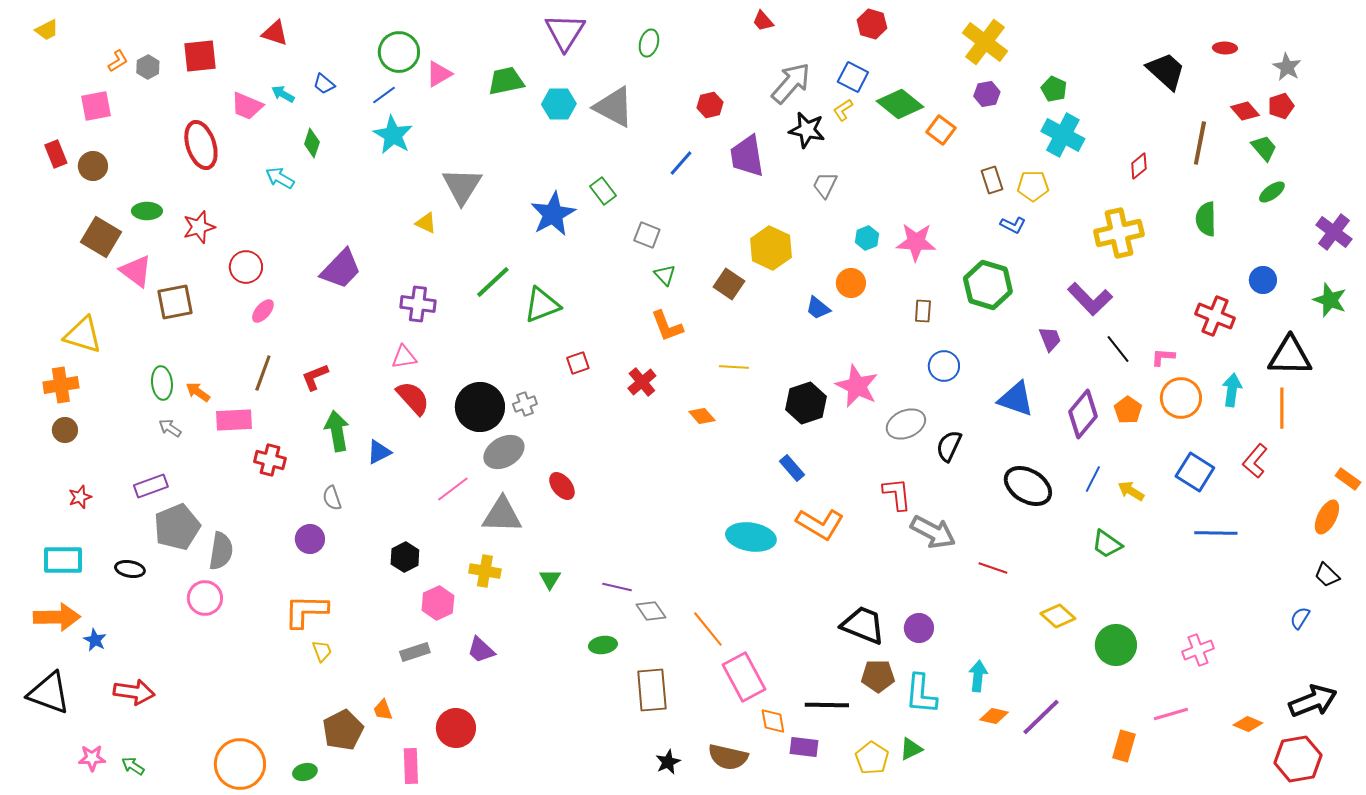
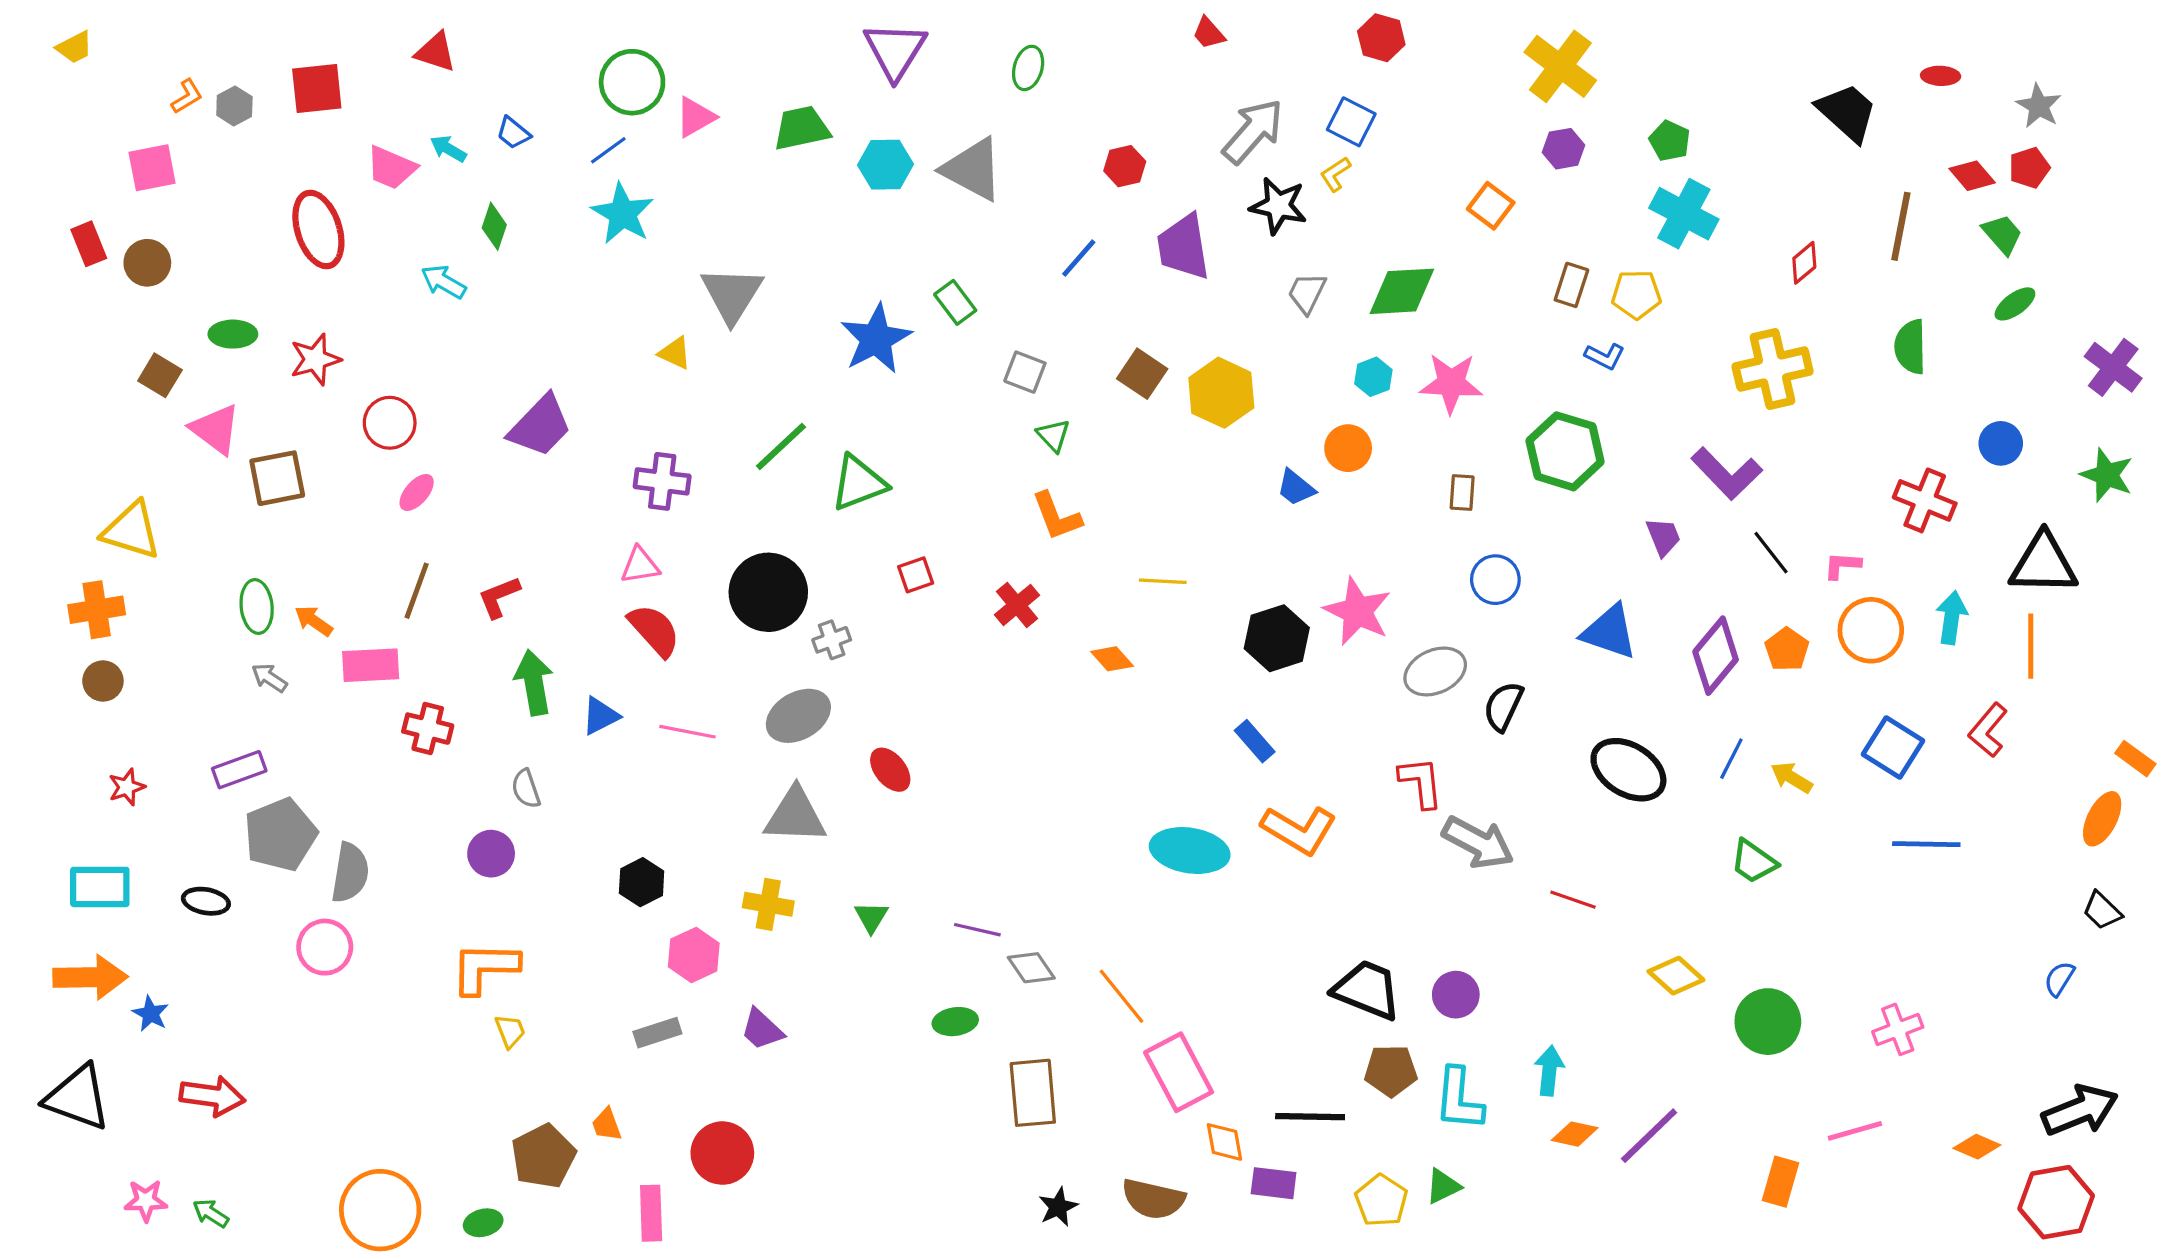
green diamond: (900, 104) -> (1402, 291), moved, turned -42
brown rectangle: (992, 180) -> (1571, 285), turned 36
brown square: (101, 237) -> (160, 375), size x0.7
brown square: (729, 284) -> (1142, 374), moved
black circle: (480, 407) -> (768, 592), moved
pink line: (453, 489) -> (687, 732), moved, turned 48

